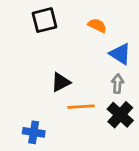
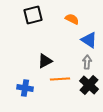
blue cross: (34, 132) -> (25, 88), moved

